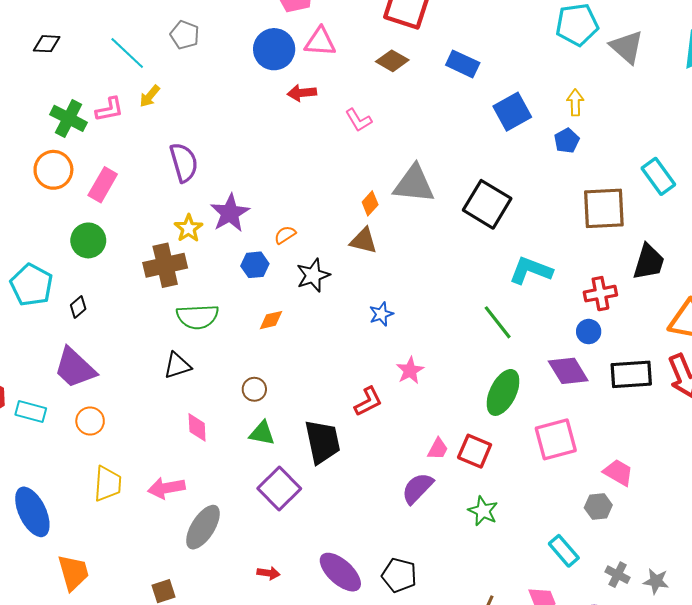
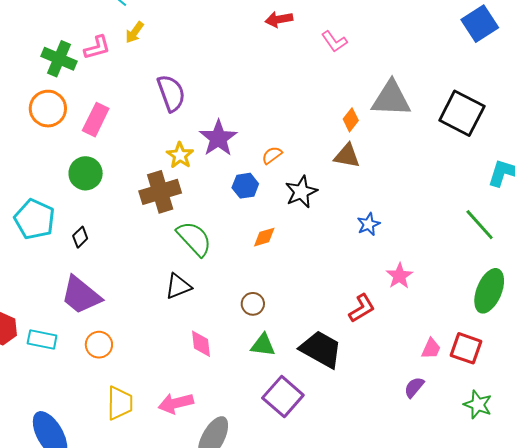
green semicircle: (198, 317) -> (194, 239), turned -126
black trapezoid: (322, 442) -> (321, 349), turned -45
purple semicircle: (417, 488) -> (414, 387), size x0.7

